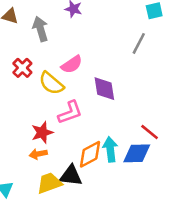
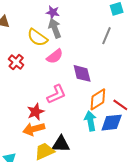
gray arrow: (40, 29) -> (55, 28), moved
yellow semicircle: (51, 83) -> (37, 37), moved
orange arrow: (38, 154) -> (34, 129), size x1.5
orange diamond: (90, 154) -> (98, 99), moved

